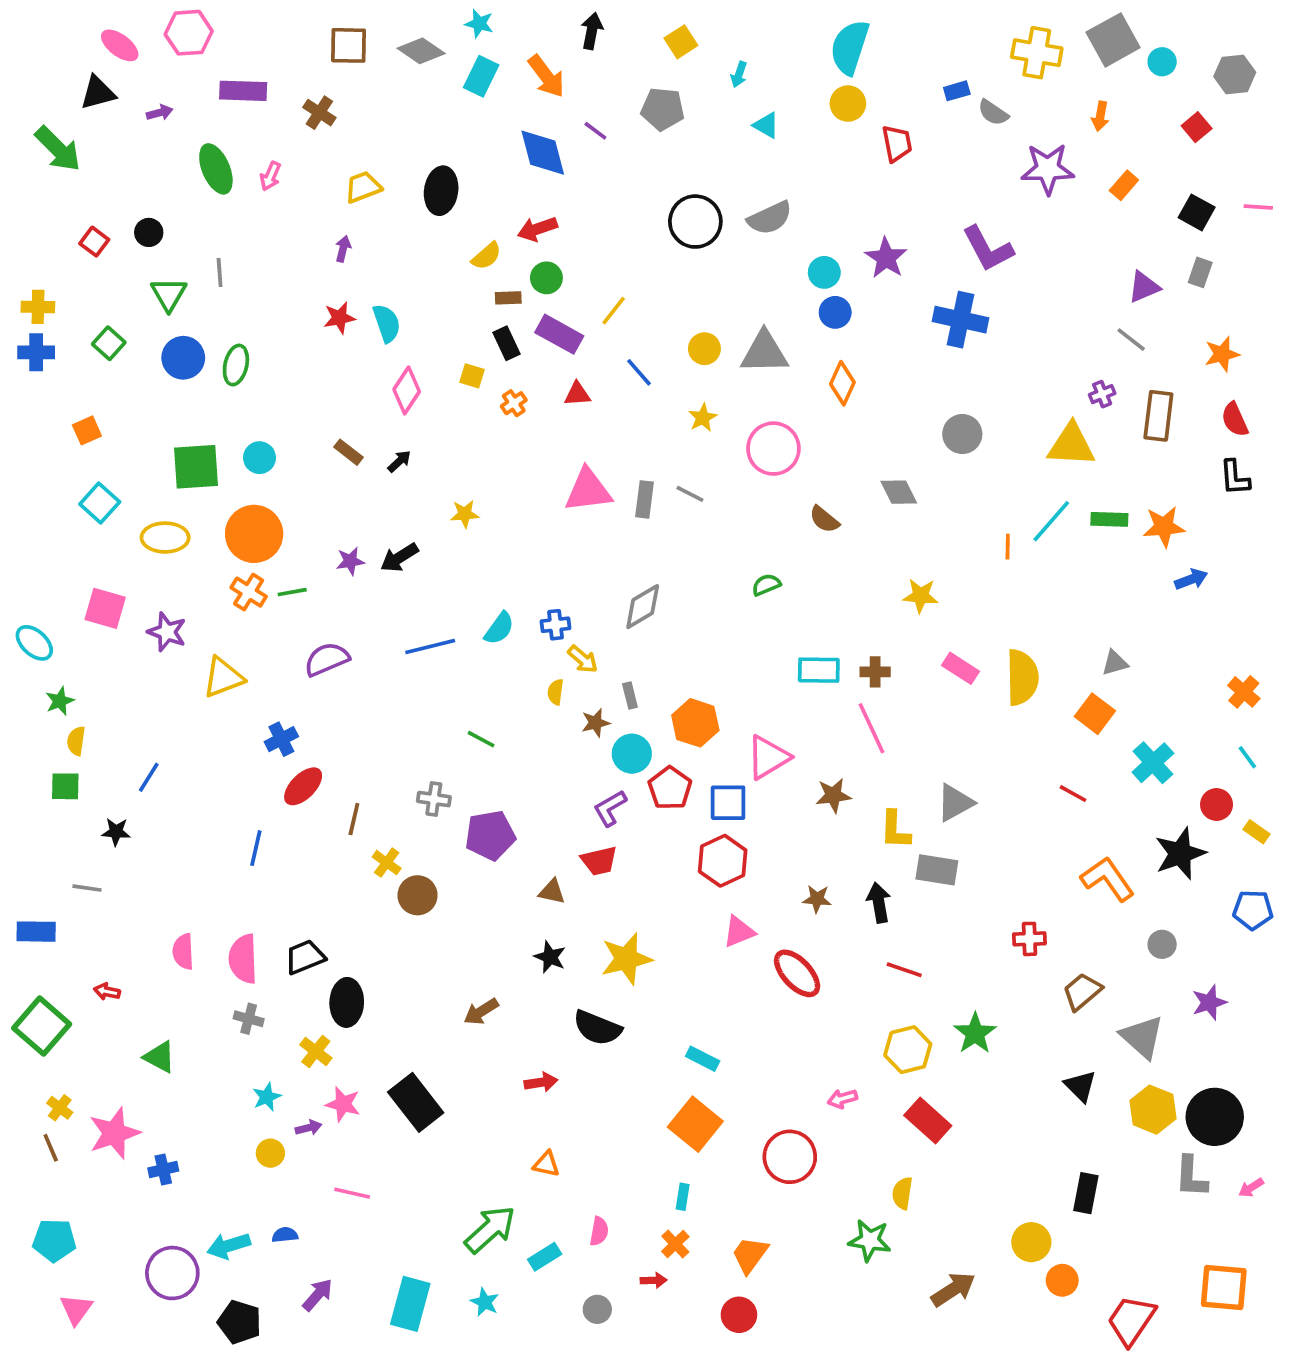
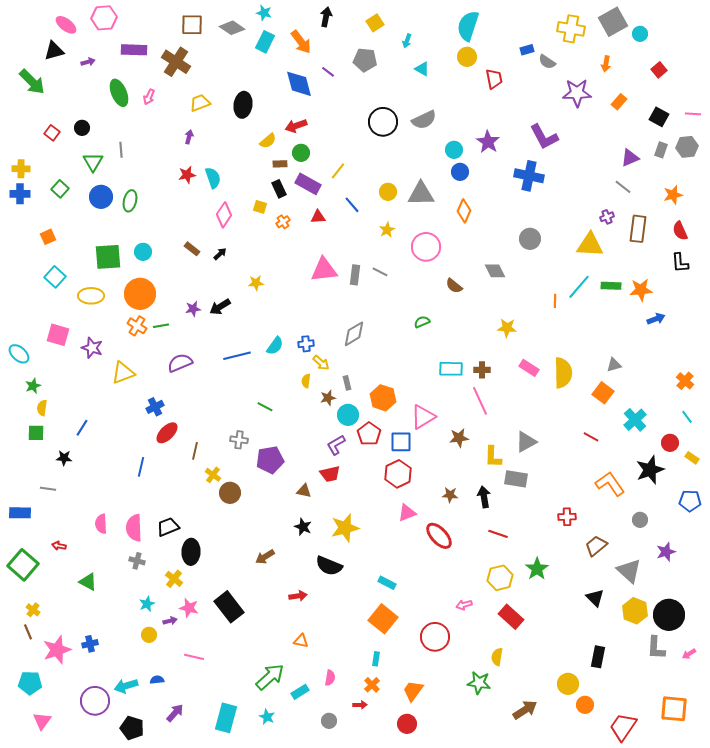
gray hexagon: (1235, 74) -> (687, 147), moved
brown cross: (319, 113) -> (176, 62), size x1.6
pink star: (114, 1133) -> (57, 650), moved

